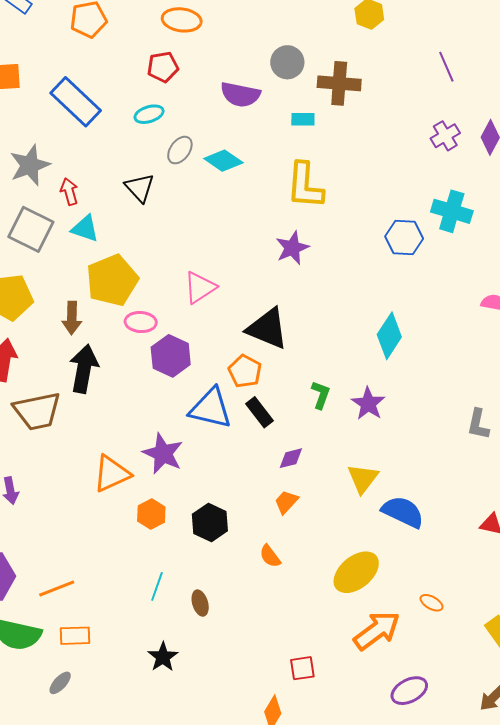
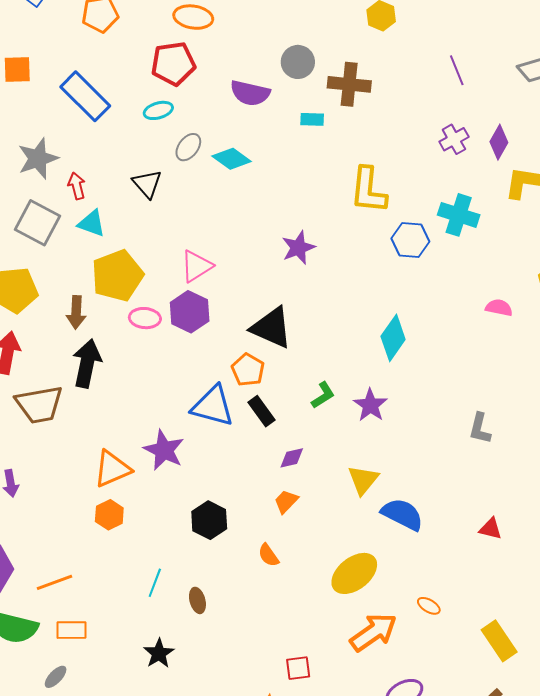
red pentagon: (163, 67) -> (173, 64), size x1.4
yellow L-shape: (305, 186) -> (368, 190), moved
pink triangle: (200, 287) -> (196, 266), moved
purple hexagon: (171, 356) -> (190, 312), moved
green L-shape: (321, 395) -> (323, 395), turned 36
orange hexagon: (151, 514) -> (109, 515), moved

